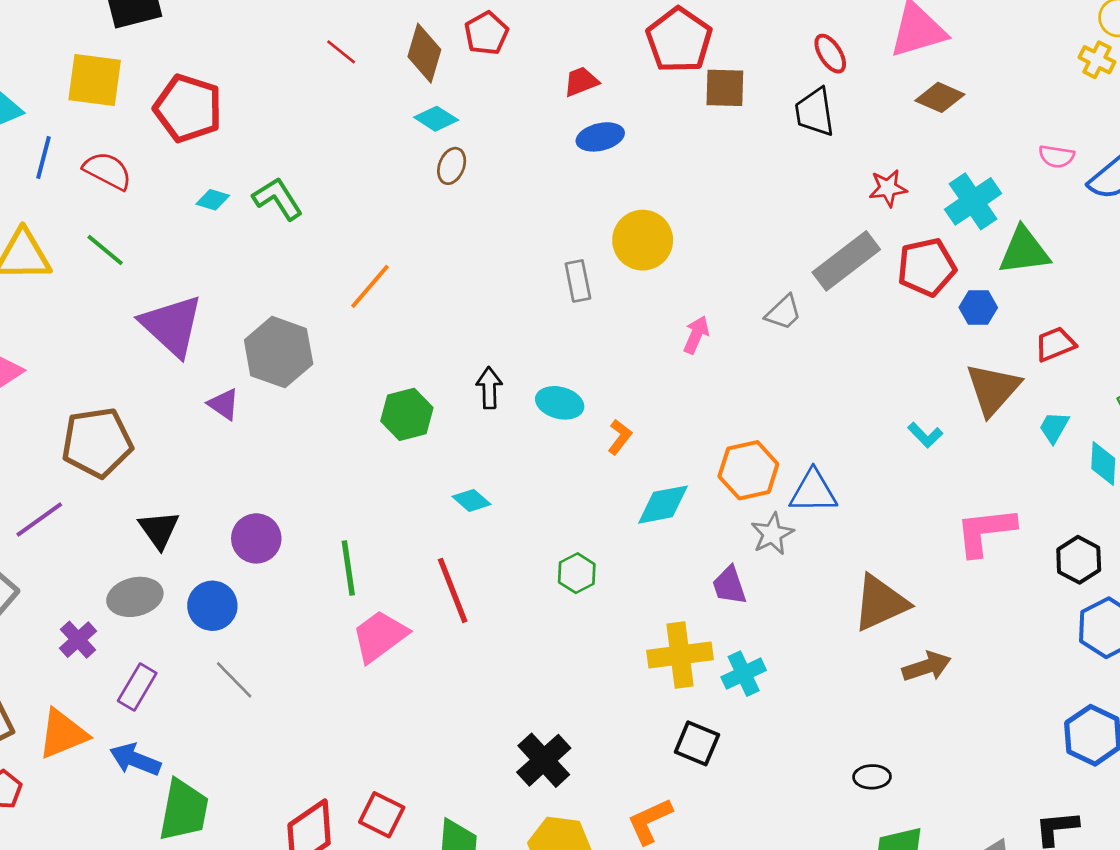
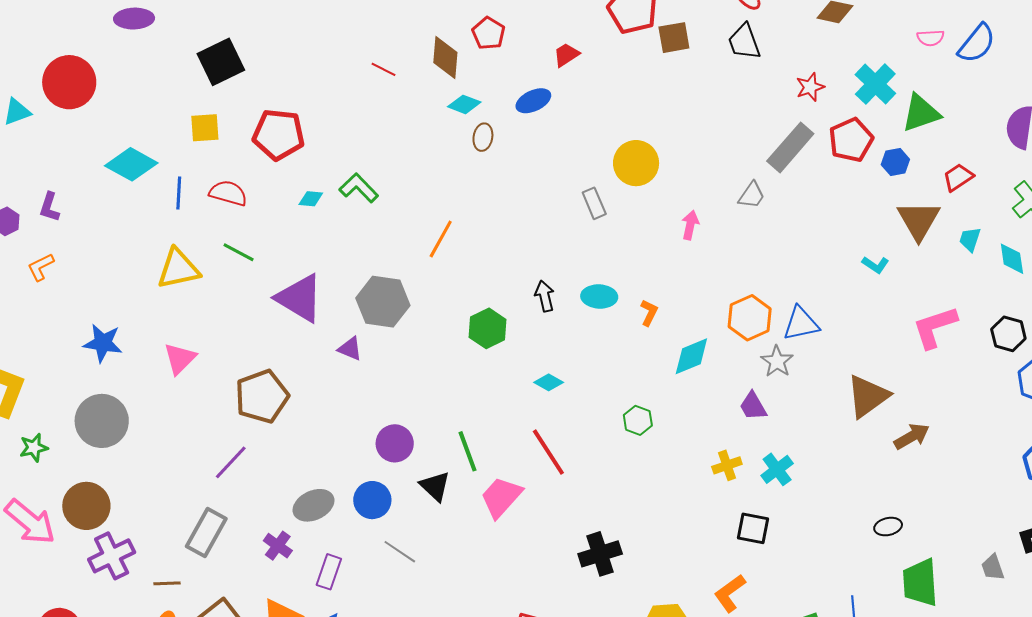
yellow square: (95, 80) -> (205, 128), size x0.7
blue ellipse: (600, 137) -> (533, 101), moved
black triangle: (159, 530) -> (435, 486), moved
yellow cross: (680, 655) -> (727, 465), size x0.6
black cross: (544, 760) -> (600, 554), moved, turned 36

